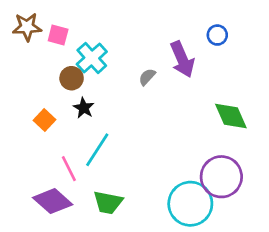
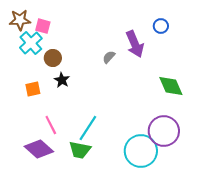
cyan cross: (92, 58) -> (31, 43), moved
orange square: (45, 120) -> (33, 89), turned 35
cyan line: (97, 150) -> (88, 128), moved

